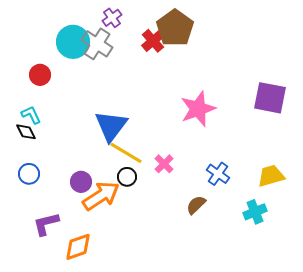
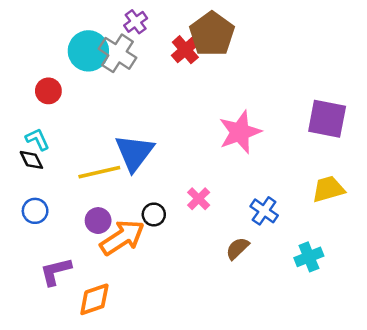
yellow line: (126, 153) -> (99, 172), moved, turned -44
yellow trapezoid: (271, 176) -> (328, 189), moved

